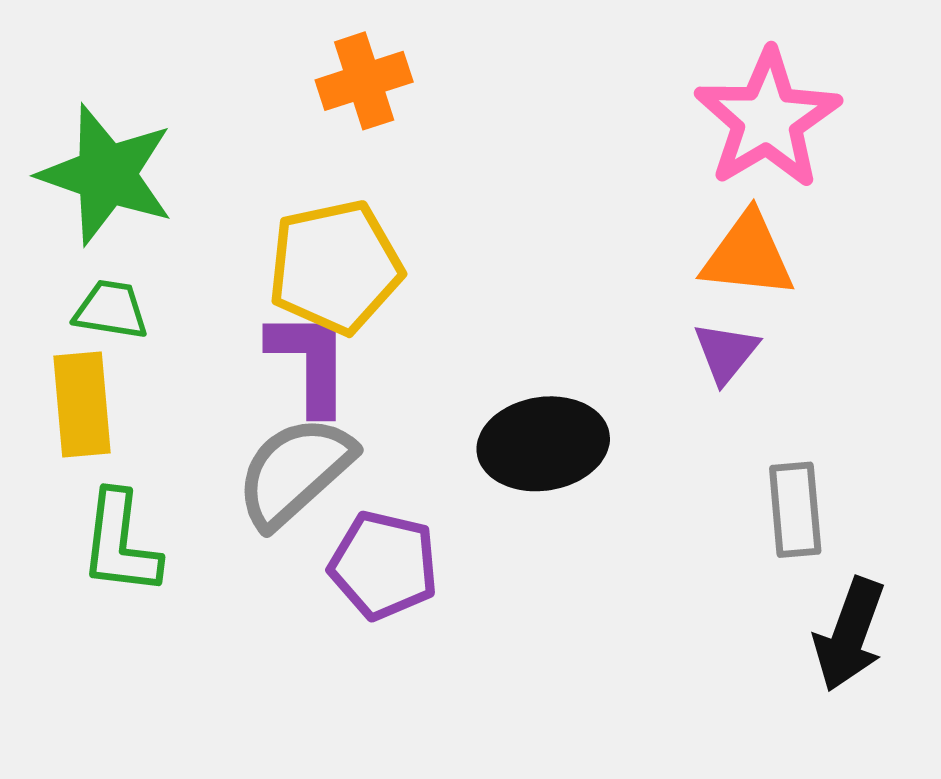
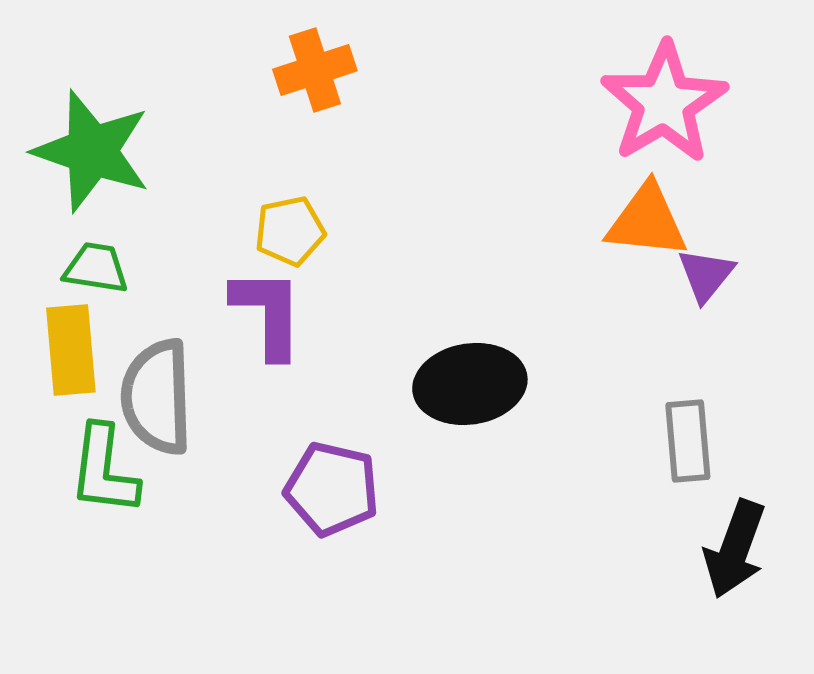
yellow pentagon: (335, 267) -> (290, 231), size x0.6
purple triangle: (726, 353) -> (706, 275), moved
gray semicircle: (295, 472) -> (157, 397), moved, turned -50

